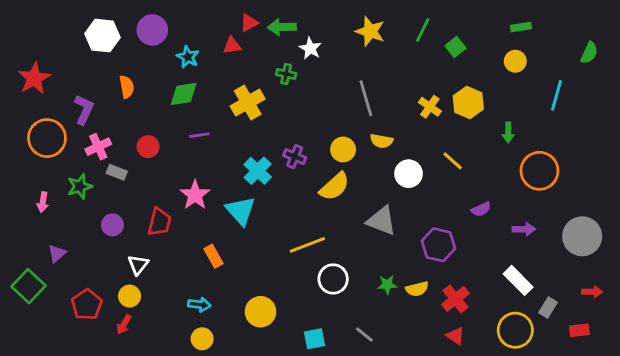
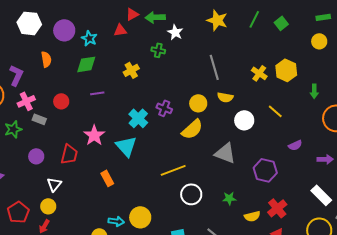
purple circle: (152, 30) -> (64, 30), moved
green square: (455, 47) -> (281, 23), moved
yellow cross: (248, 102) -> (131, 70), size x0.7
yellow semicircle: (417, 289) -> (252, 216), moved
cyan arrow: (199, 305) -> (116, 221), moved

